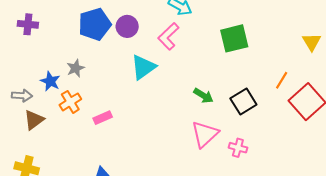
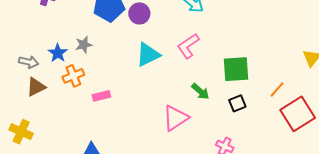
pink L-shape: (168, 36) -> (188, 46), moved
green square: (234, 38) -> (236, 69), moved
black square: (243, 101) -> (237, 103), size x0.7
pink triangle: (205, 134) -> (175, 118), moved

